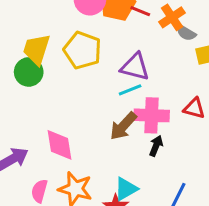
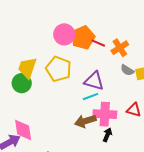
gray semicircle: (186, 33) -> (127, 70), moved
brown arrow: (123, 126) -> (85, 121), turned 30
pink diamond: (60, 145) -> (23, 130), moved

